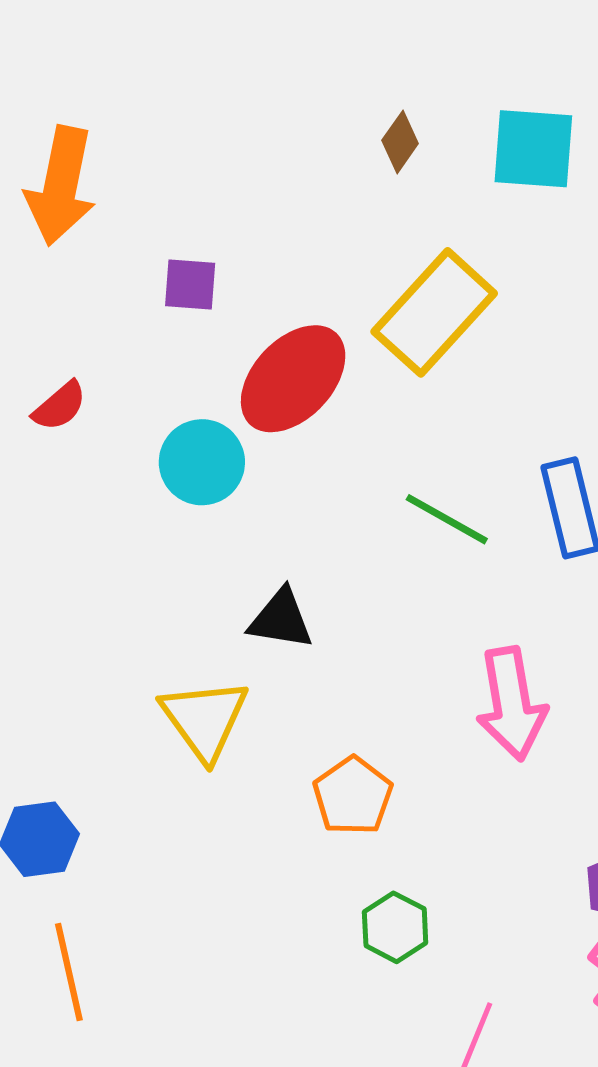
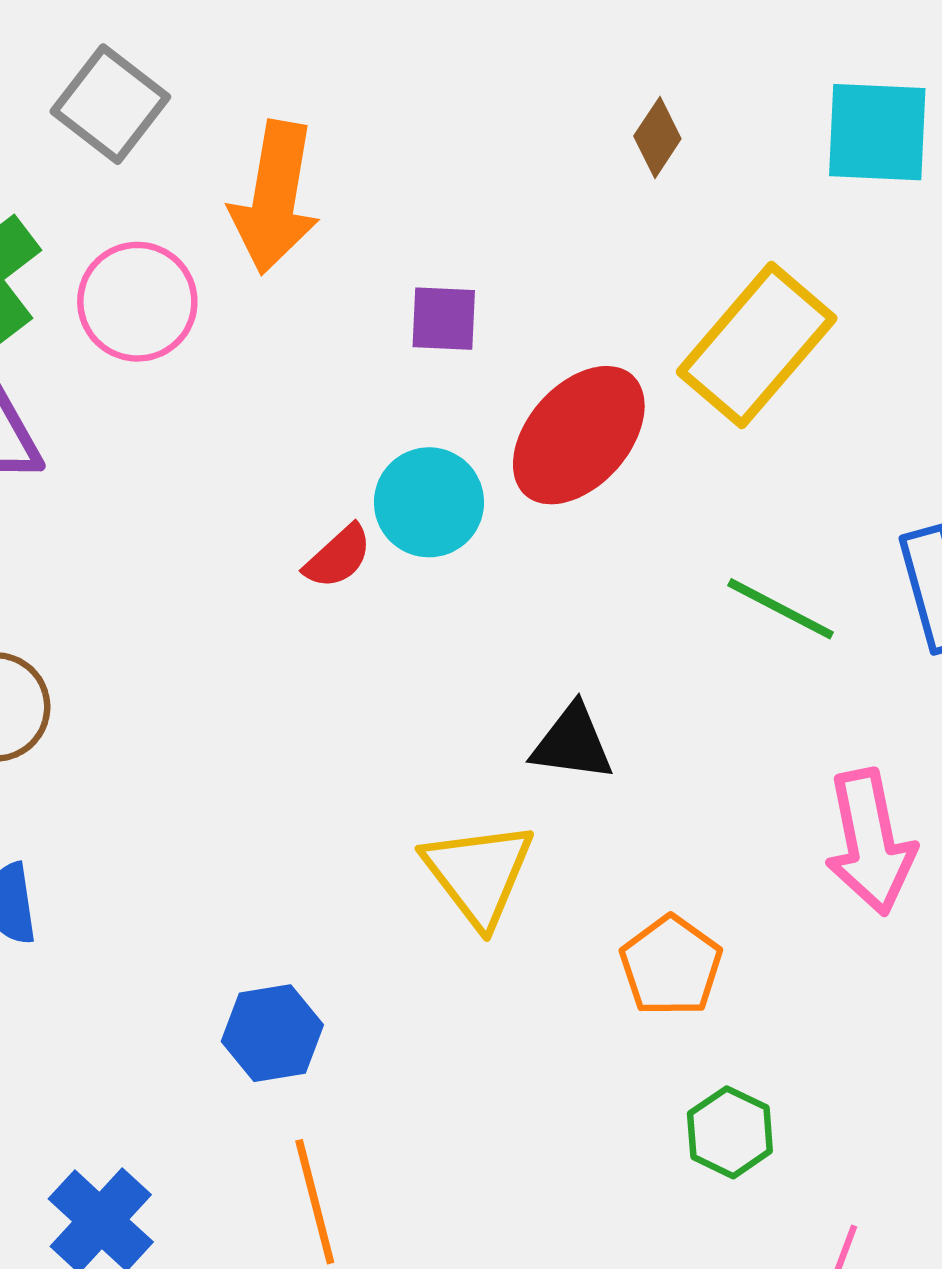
brown diamond: (400, 142) -> (657, 137), moved
red semicircle: (60, 406) -> (338, 557), moved
cyan circle: (202, 462) -> (429, 502), moved

